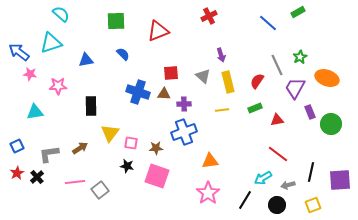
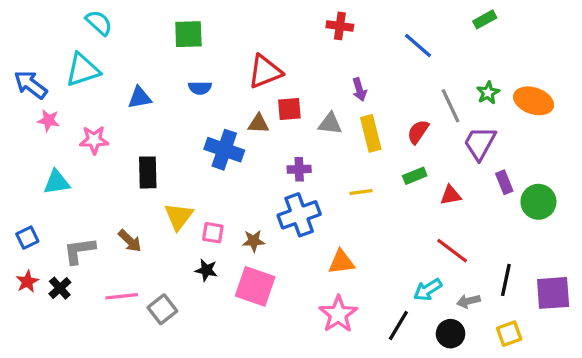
red cross: (209, 16) -> (340, 26), turned 35
blue line: (268, 23) -> (418, 46), moved
red triangle: (158, 31) -> (265, 72), moved
blue semicircle: (123, 54) -> (200, 88), turned 136
red square: (171, 73) -> (289, 109), moved
gray triangle: (203, 76) -> (330, 124), turned -35
orange ellipse: (327, 78) -> (534, 101), moved
brown triangle: (164, 94) -> (258, 124), moved
yellow line: (222, 110) -> (361, 192), moved
brown arrow: (80, 148) -> (130, 241), turned 77

